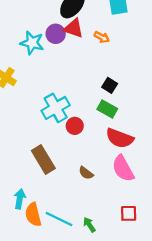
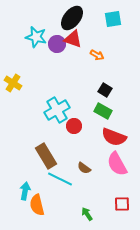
orange arrow: (102, 37) -> (97, 55), moved
cyan star: (32, 43) -> (36, 37), moved
cyan line: (59, 219) -> (60, 179), moved

